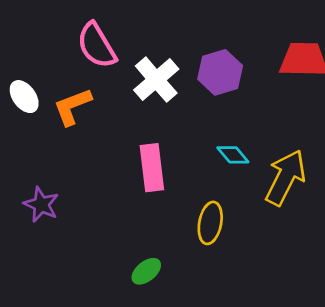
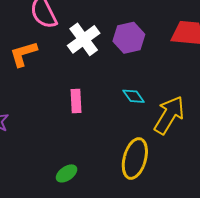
pink rectangle: (152, 168) -> (76, 101), size x0.7
yellow ellipse: (210, 223) -> (135, 159), moved, size x1.4

